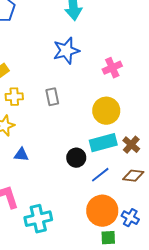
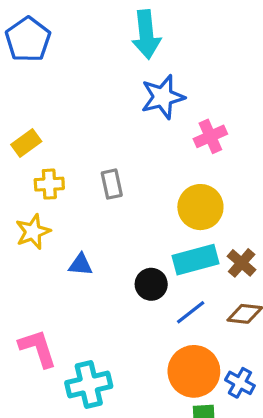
blue star: (66, 51) -> (163, 97), moved
blue triangle: (21, 155) -> (81, 265), moved

